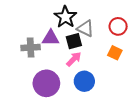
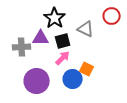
red circle: (118, 26) -> (112, 16), moved
gray triangle: (85, 29) -> (86, 29), moved
orange square: (115, 53) -> (87, 69), moved

